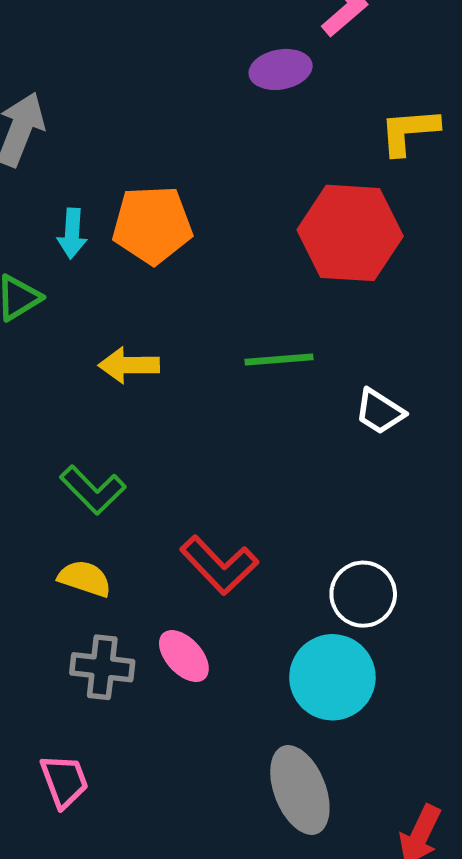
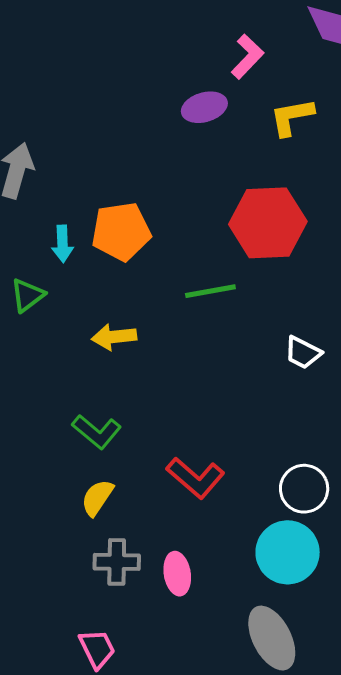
yellow L-shape: (409, 131) -> (292, 117), moved
green line: (279, 360) -> (210, 291), moved
yellow semicircle: (85, 578) -> (97, 498), turned -69
pink ellipse: (184, 656) -> (177, 574), moved, turned 39

